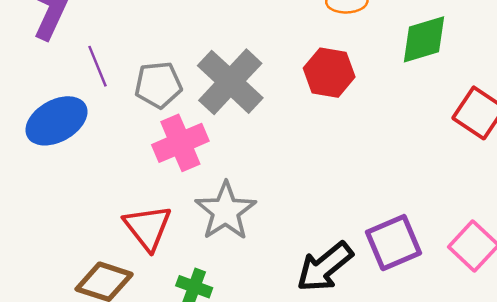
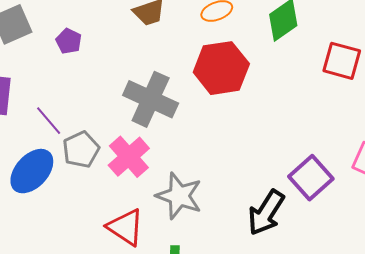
red hexagon: (329, 73) -> (221, 68), size x1.4
gray pentagon: (158, 85) -> (81, 150), moved

